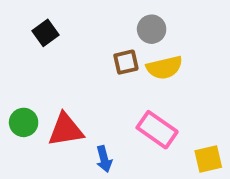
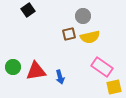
black square: (46, 33) -> (28, 10), moved
pink rectangle: (157, 130) -> (102, 67), moved
blue arrow: (104, 159) -> (60, 77), moved

